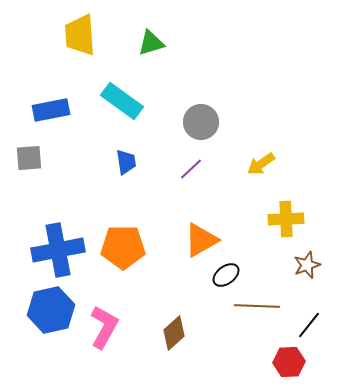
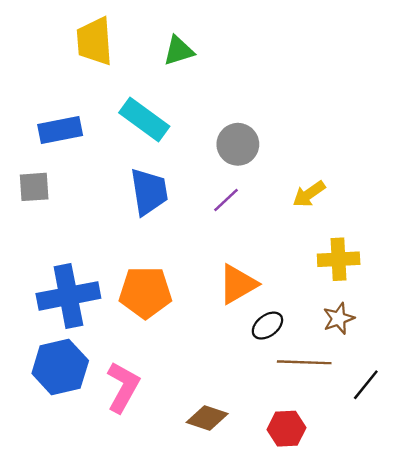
blue trapezoid: (126, 162) -> (149, 192), size x1.6
brown star: (307, 265) -> (339, 318), moved
brown diamond: (174, 333) -> (207, 418), moved, turned 60
red hexagon: (289, 362) -> (286, 429), moved

